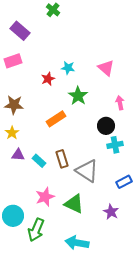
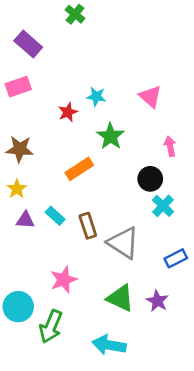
cyan cross: (115, 145) -> (163, 206), turned -35
cyan rectangle: (39, 161) -> (55, 216), moved
green triangle: (74, 204) -> (120, 298), moved

